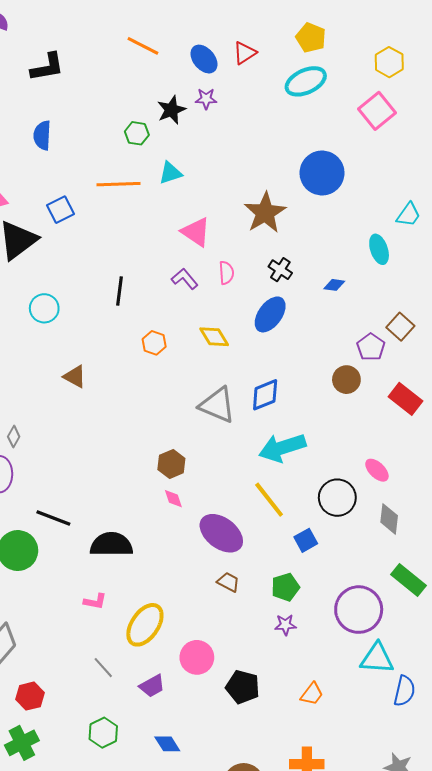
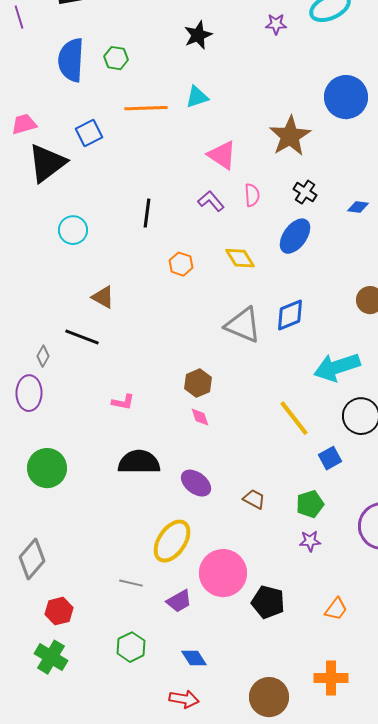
purple star: (206, 99) -> (276, 24), moved
green hexagon: (137, 133) -> (116, 58), moved
blue semicircle: (42, 135) -> (71, 60), size x1.5
cyan arrow: (282, 448) -> (337, 367), moved
black line: (53, 518) -> (82, 337), moved
purple ellipse: (221, 533) -> (196, 483), moved, size x0.7
pink L-shape: (95, 601) -> (123, 402), moved
pink circle: (197, 657) -> (223, 573), size x1.4
gray line: (103, 668) -> (131, 583), turned -35
green cross: (22, 743) -> (51, 657), turned -32

